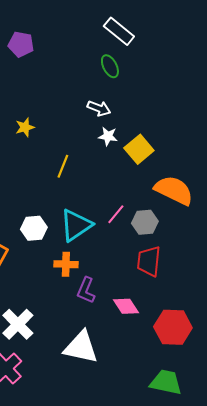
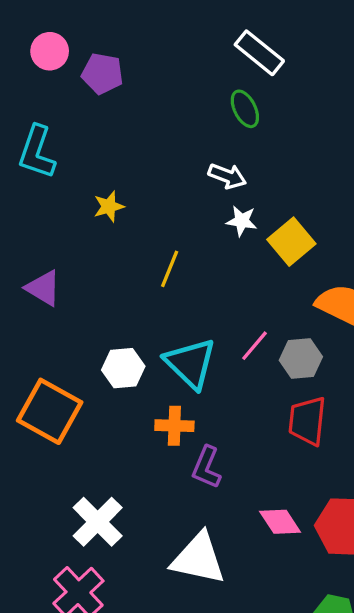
cyan triangle: (76, 225) -> (190, 363), turned -42
pink diamond: (126, 306) -> (280, 522), moved

